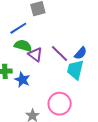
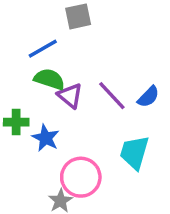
cyan trapezoid: (75, 70) -> (134, 152), moved
pink circle: (60, 104) -> (81, 177), moved

